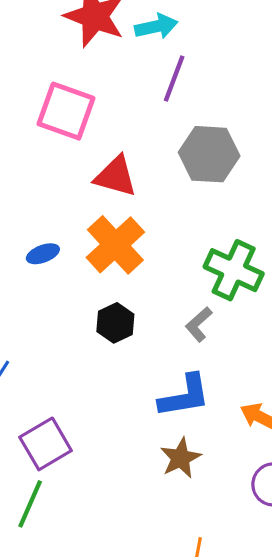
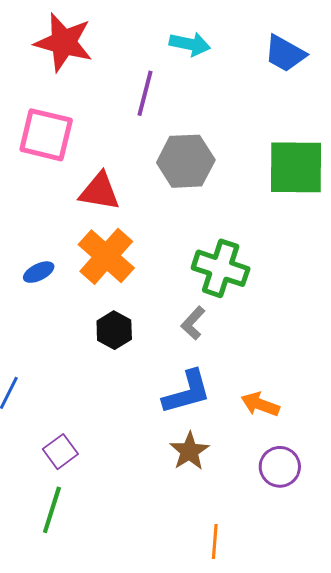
cyan arrow: (156, 26) -> (190, 44), moved, turned 30
purple square: (46, 444) -> (60, 452), size x0.7

